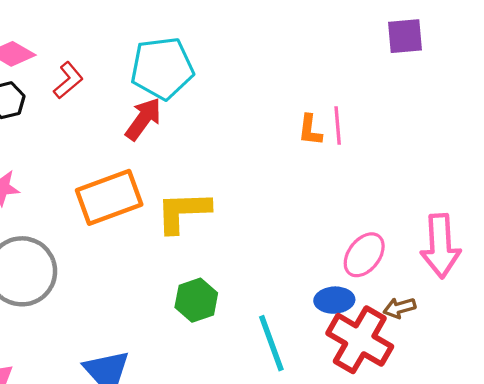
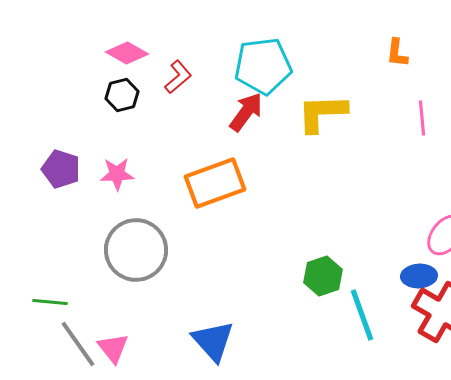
orange L-shape: (310, 130) -> (397, 53), moved
yellow L-shape: (183, 212) -> (322, 113), moved
green hexagon: (196, 300) -> (323, 276), moved

